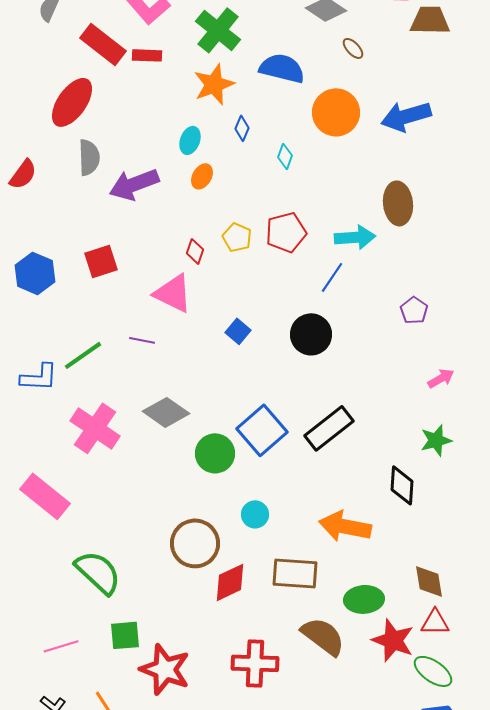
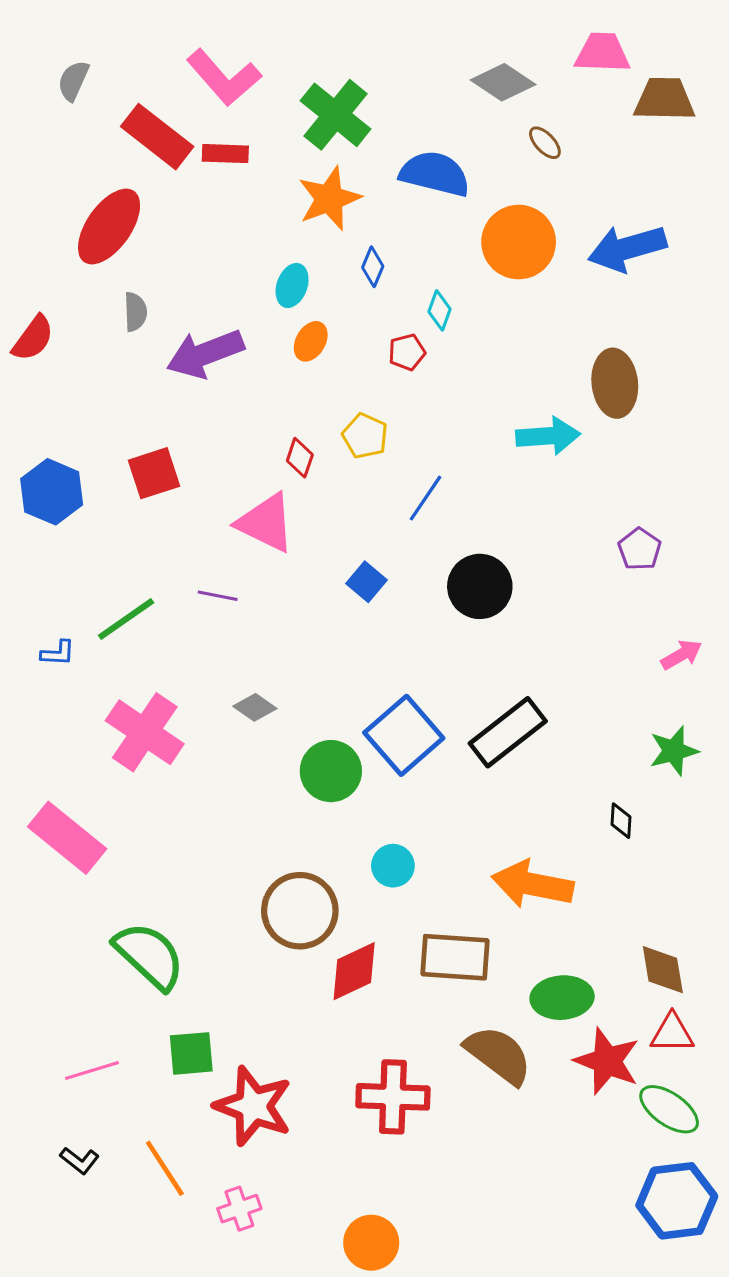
gray semicircle: (89, 157) -> (135, 312), size x0.7
red pentagon: (286, 232) -> (407, 352), moved, size x0.6
blue line: (332, 277) -> (426, 498), moved
blue L-shape: (39, 377) -> (58, 653), size x0.6
gray diamond: (166, 412) -> (255, 707), size x0.6
black diamond: (402, 485) -> (621, 821), size x0.6

